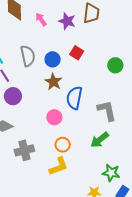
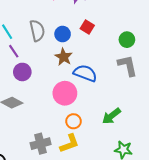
blue semicircle: (74, 98) -> (85, 73), turned 100
gray L-shape: (107, 111) -> (128, 66), moved
pink circle: (54, 117) -> (65, 93), size x1.5
gray cross: (24, 150) -> (41, 144), moved

